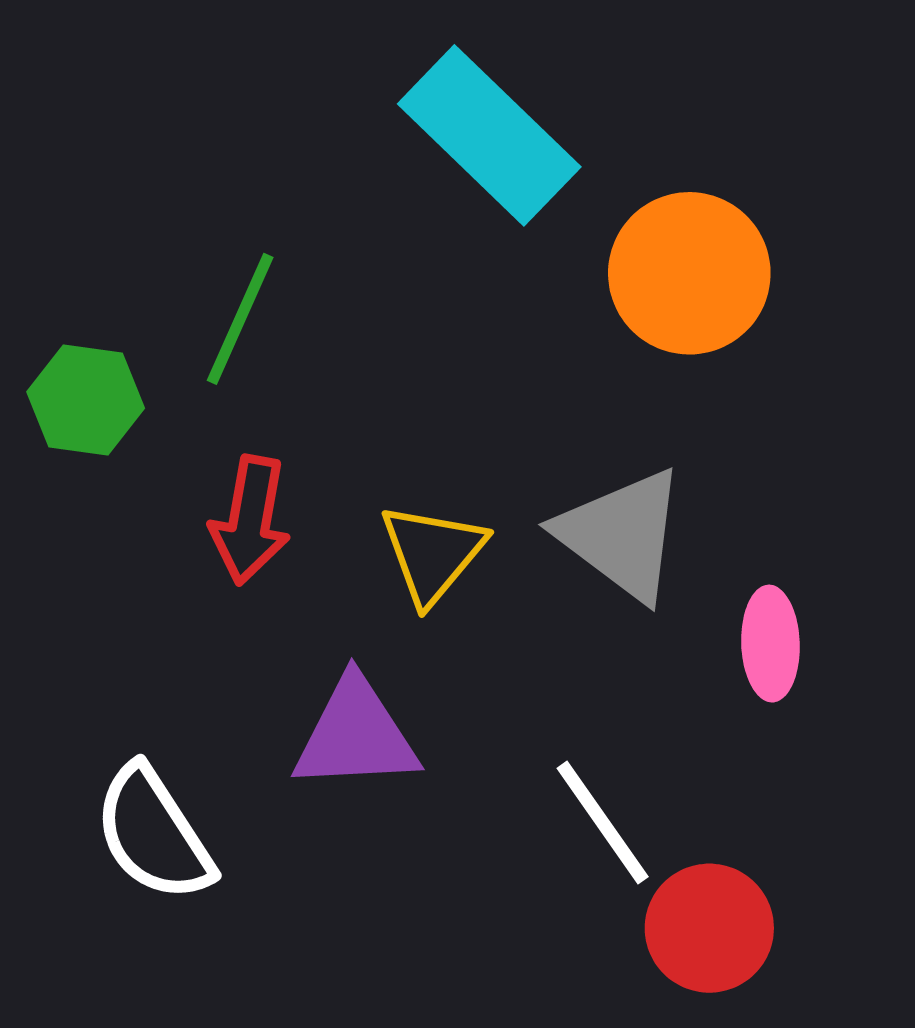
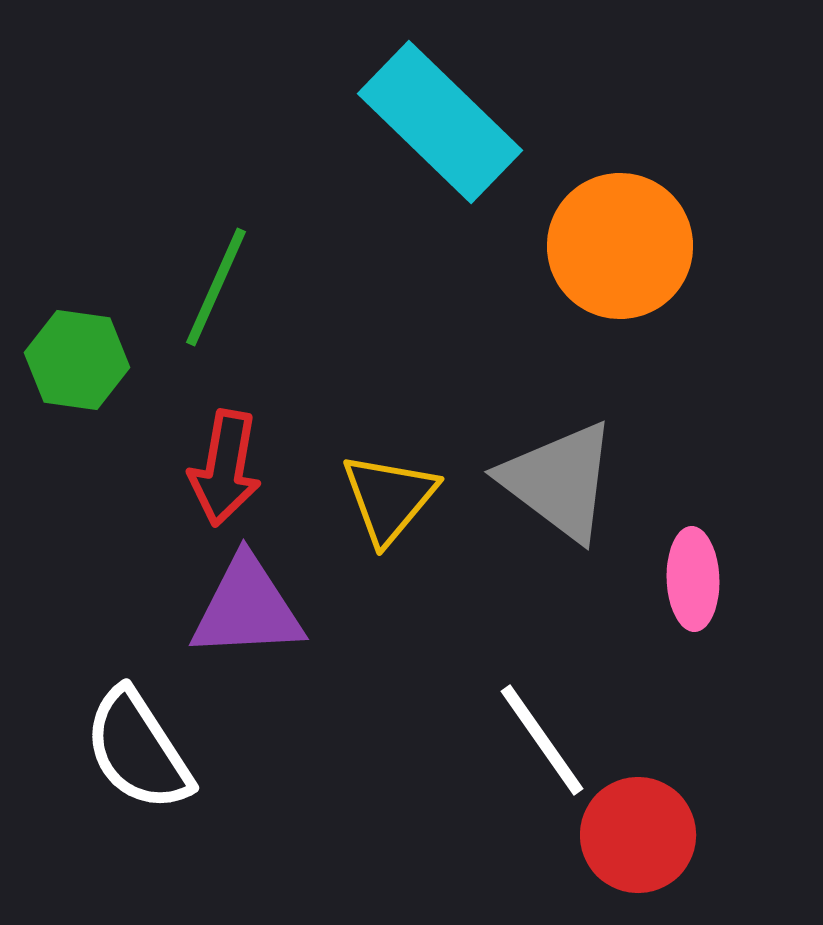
purple triangle: (356, 735) -> (247, 608), moved

